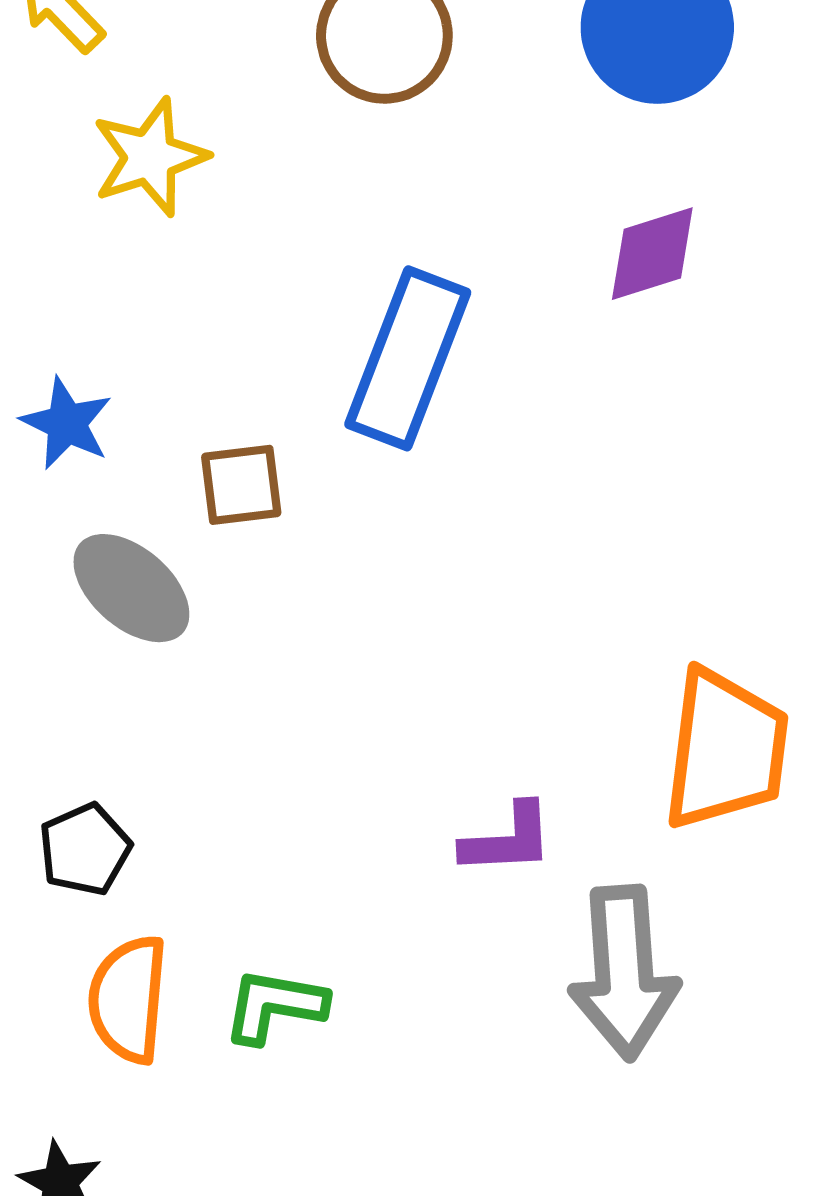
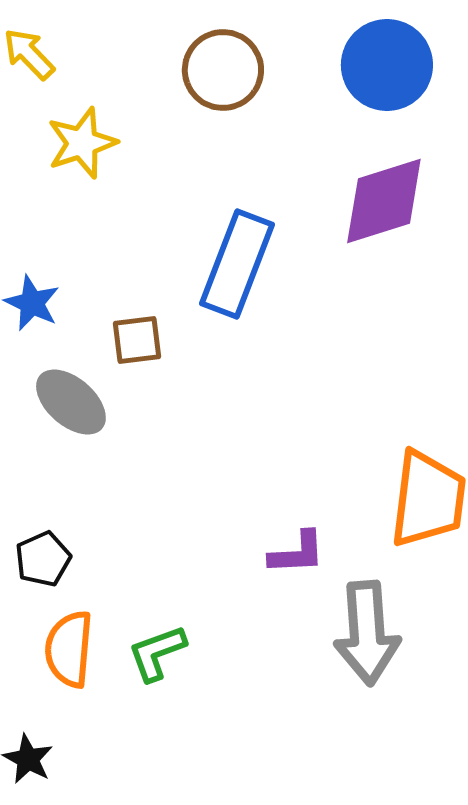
purple diamond: (652, 254) -> (384, 201), size x1.5
green L-shape: (275, 1006) -> (157, 653), turned -30

